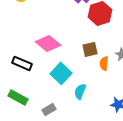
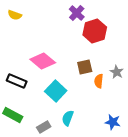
cyan semicircle: (80, 91) -> (68, 118), moved

